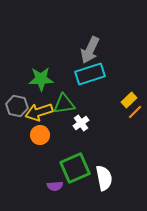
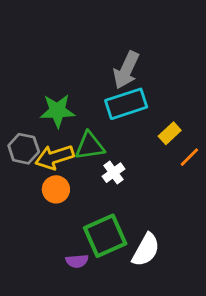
yellow rectangle: (129, 100) -> (170, 133), moved
white semicircle: (104, 178) -> (146, 250), turned 40

